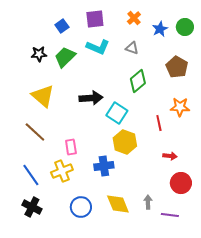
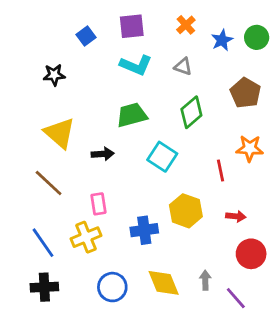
green trapezoid: (65, 57) -> (132, 115), moved, turned 30
black arrow: (91, 98) -> (103, 154), moved, size x0.7
yellow hexagon: (125, 142) -> (186, 211), moved
black cross: (32, 207) -> (44, 287), turned -30
purple line: (170, 215) -> (236, 298), turned 42

